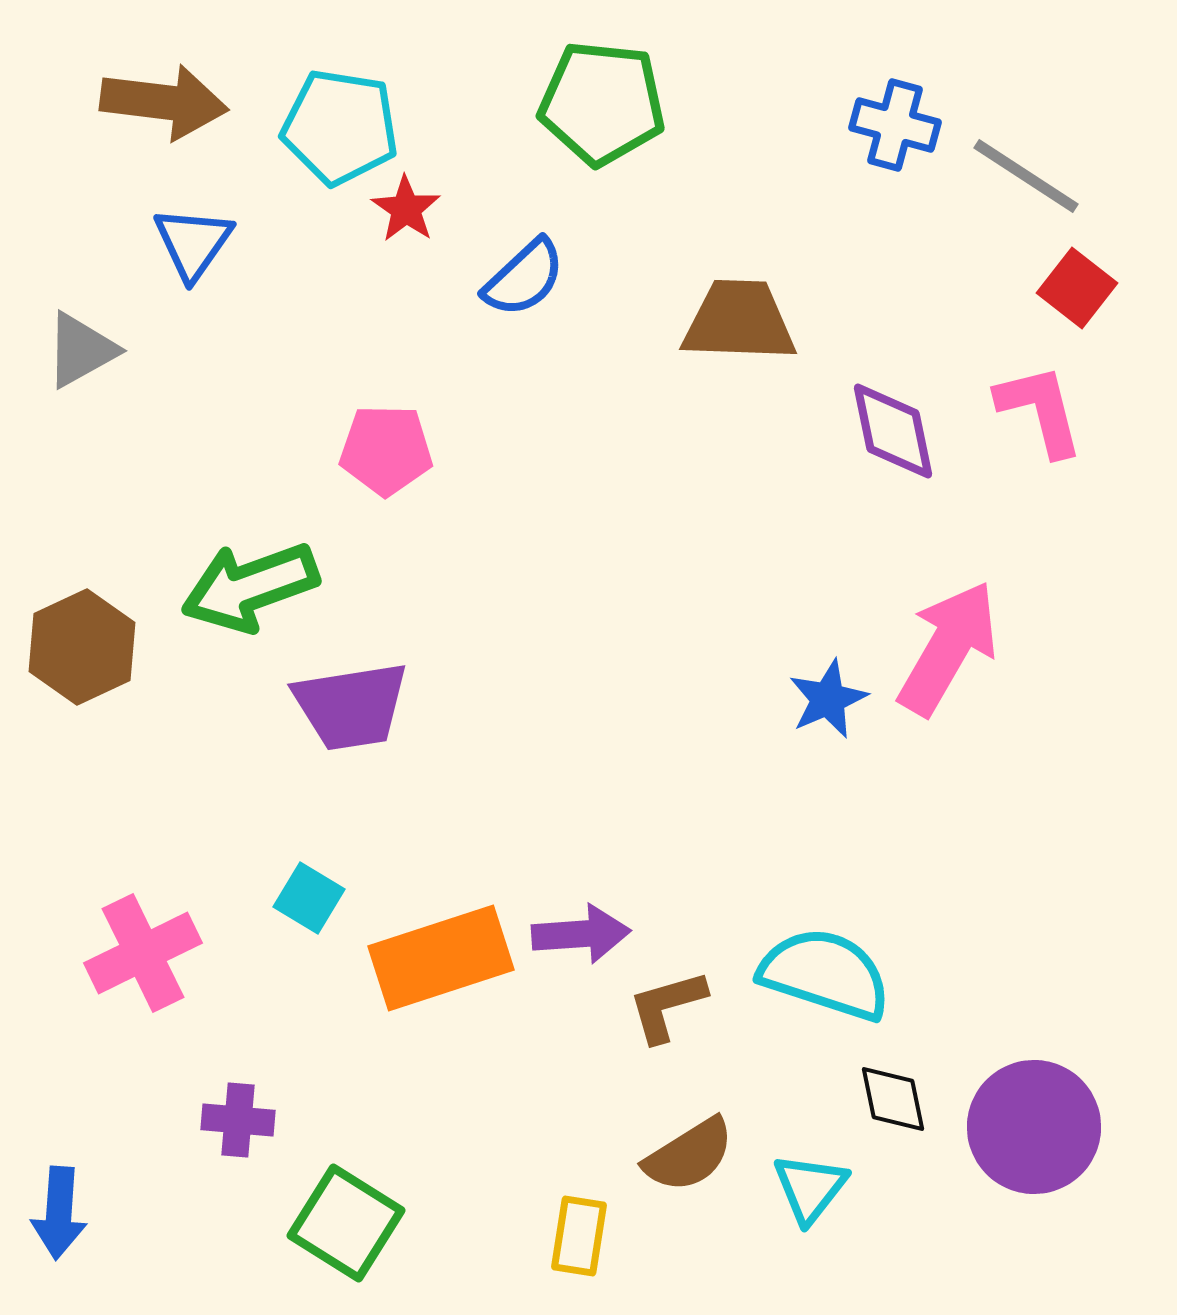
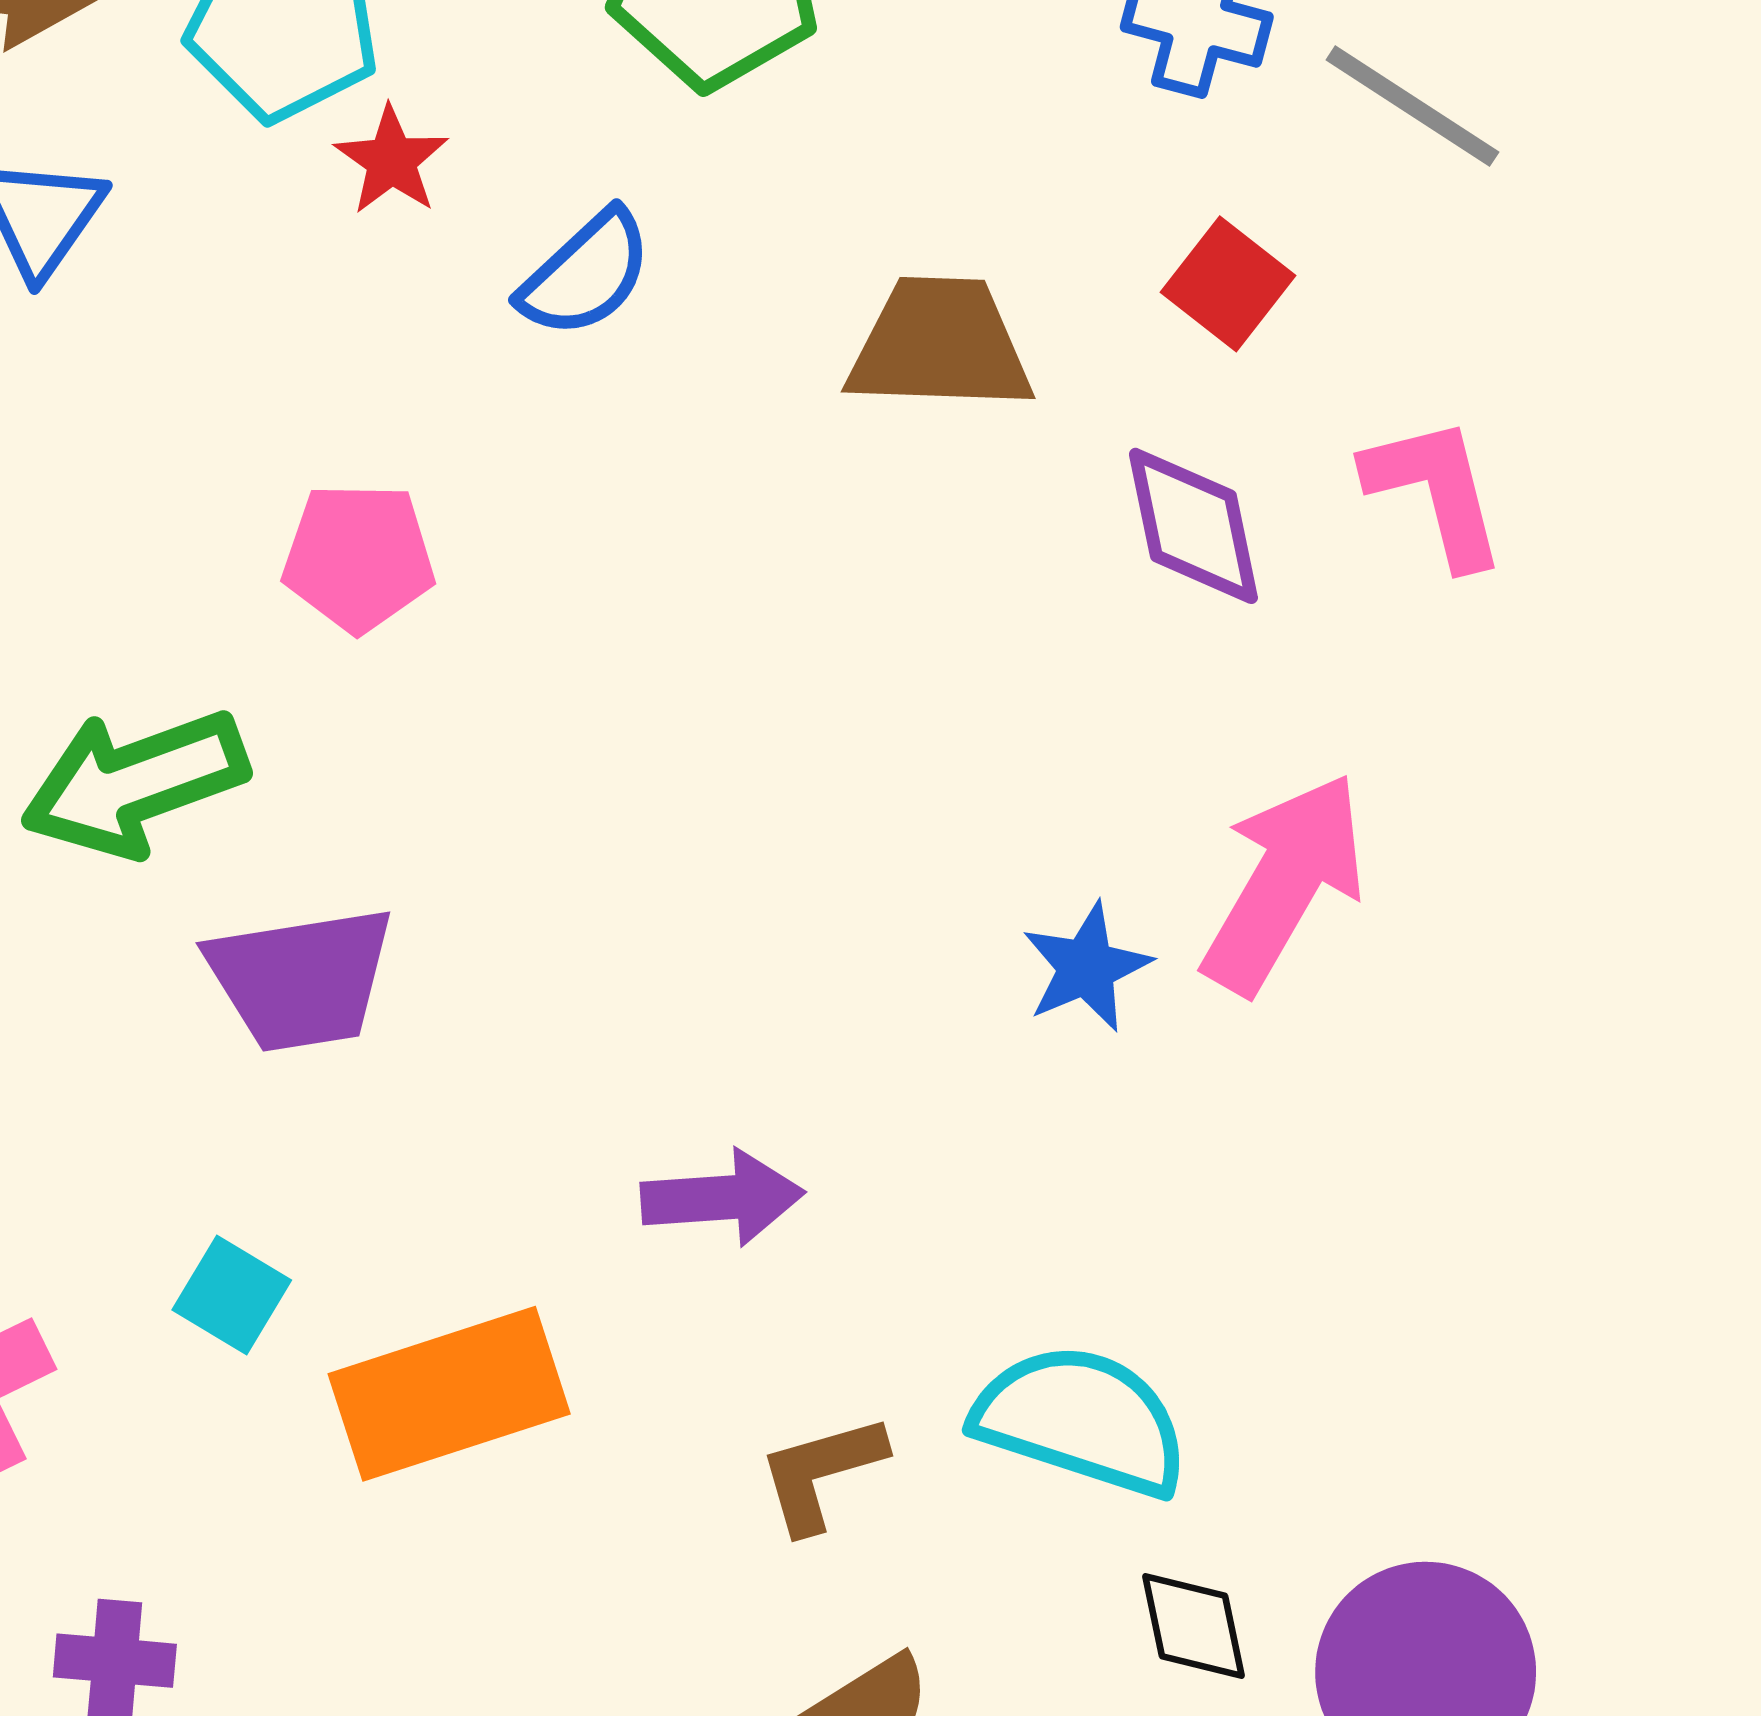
red square: (1077, 288) -> (1228, 284), moved
purple arrow: (581, 934) -> (722, 1198), moved

